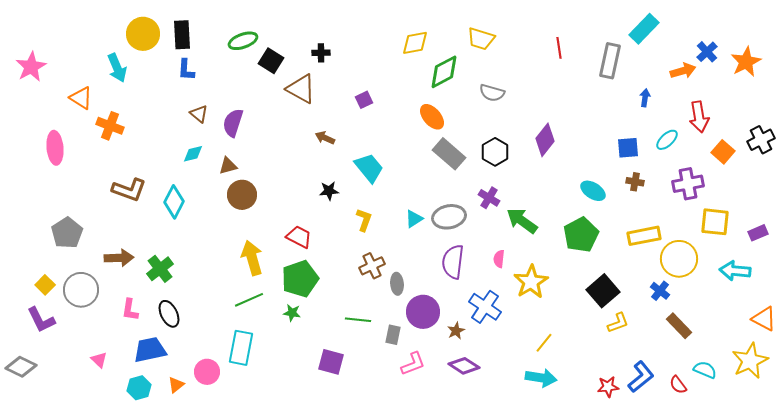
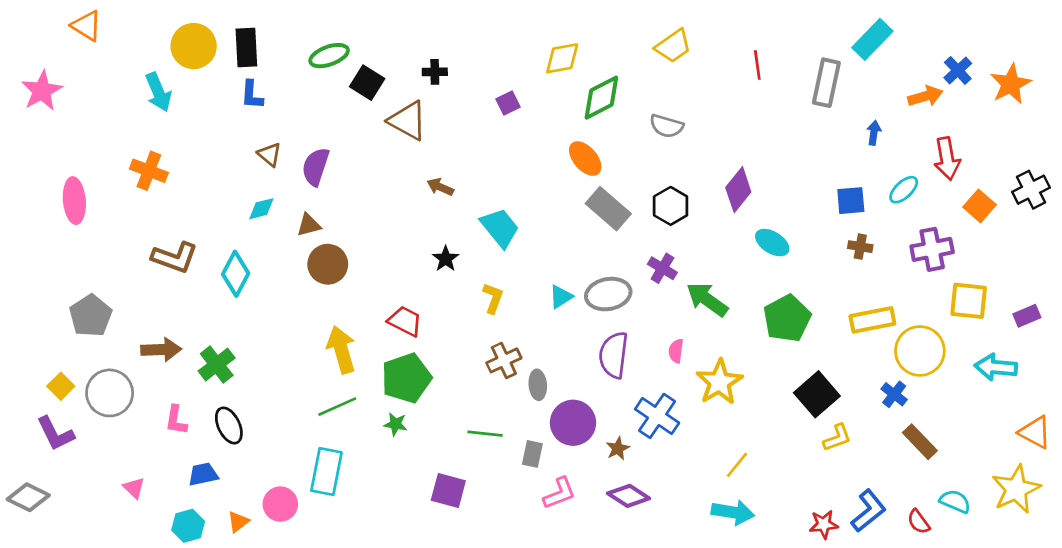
yellow trapezoid: (481, 39) -> (673, 46), moved, turned -52
orange triangle: (81, 98) -> (87, 26), moved
purple square: (364, 100) -> (508, 103), moved
black star: (329, 191) -> (446, 259), turned -30
cyan ellipse: (593, 191) -> (772, 243), moved
blue trapezoid: (150, 350) -> (203, 474), size x0.7

